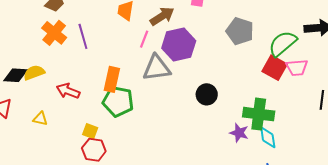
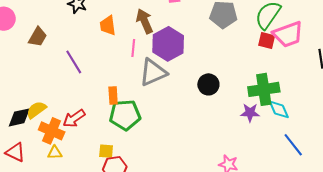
brown arrow: (162, 16) -> (145, 21), turned -65
orange cross: (54, 33) -> (52, 131), moved
pink trapezoid: (297, 67) -> (288, 34), size x1.4
red square: (275, 68) -> (267, 40), size x0.7
orange rectangle: (112, 79) -> (113, 96), size x0.7
red arrow: (68, 91) -> (74, 118), turned -40

